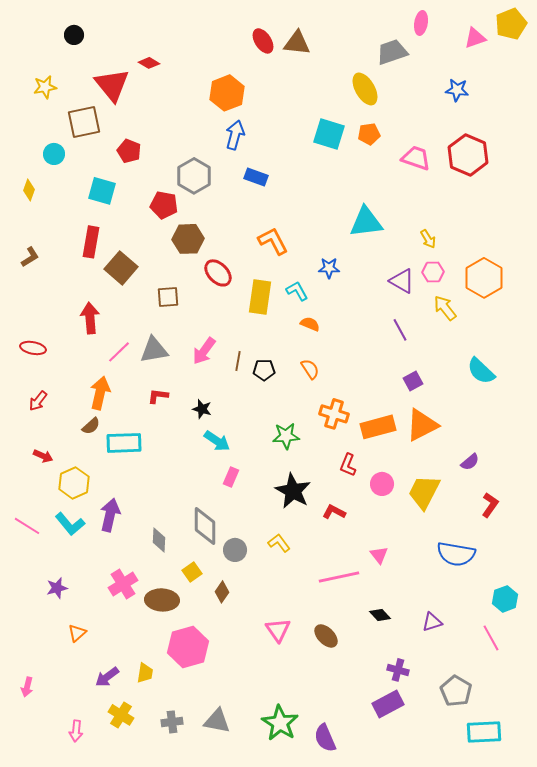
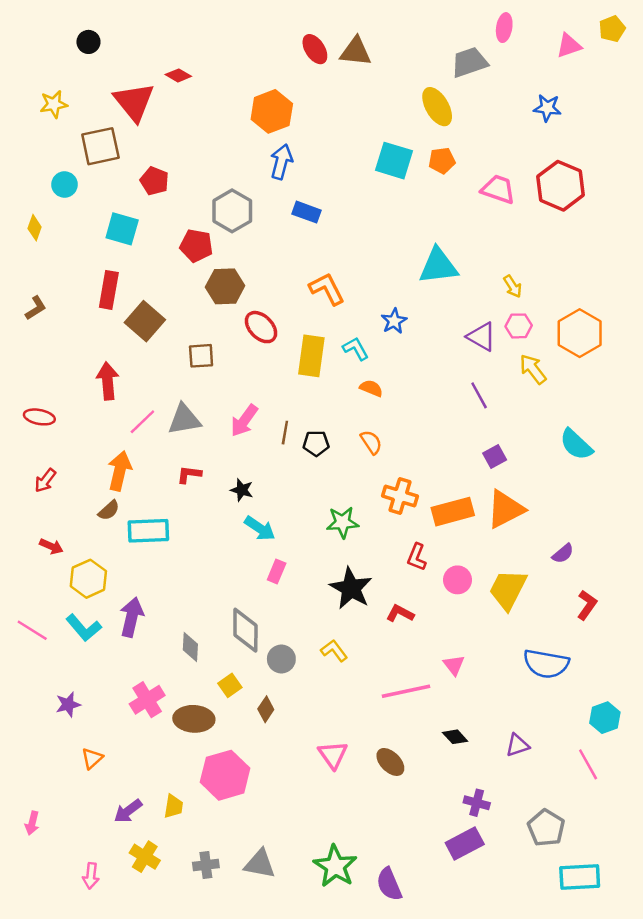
yellow pentagon: (511, 24) -> (612, 29), size x0.7
blue star: (329, 268) -> (394, 321), turned -30

